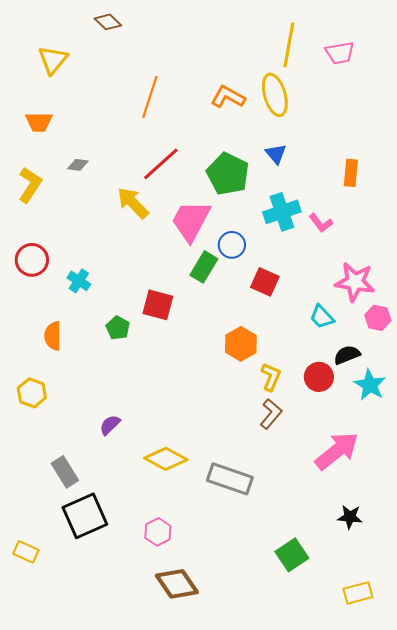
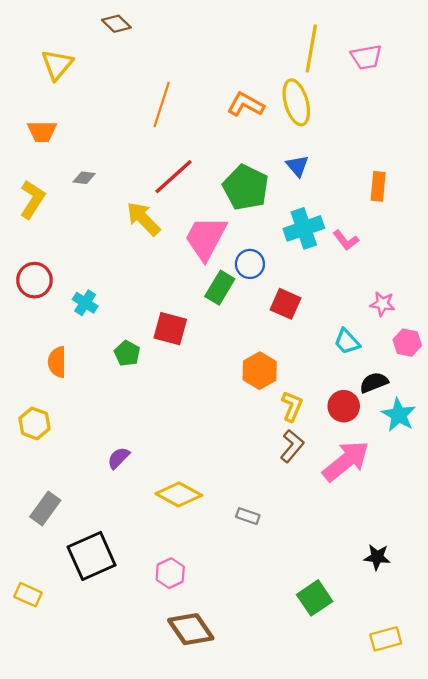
pink star: (355, 282) -> (382, 304), size x0.6
pink arrow: (337, 451) -> (346, 461), moved
gray rectangle: (65, 472) -> (45, 509), moved, turned 68
gray rectangle: (230, 479) -> (248, 516), size x0.5

